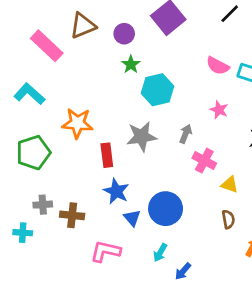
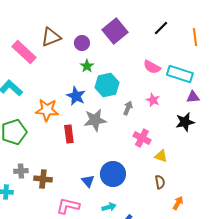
gray arrow: (186, 134) -> (128, 108), moved
blue star: (116, 191) -> (76, 96), moved
cyan arrow: (160, 253) -> (109, 207), turned -136

